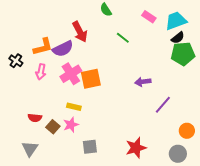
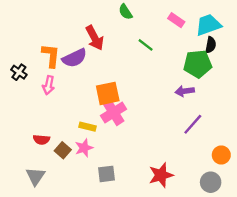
black semicircle: (178, 38) -> (211, 45), turned -40
orange L-shape: (43, 47) -> (51, 56), turned -70
green pentagon: (183, 54) -> (198, 64), moved
pink cross: (71, 74) -> (114, 112), moved
purple arrow: (143, 82) -> (185, 91), moved

